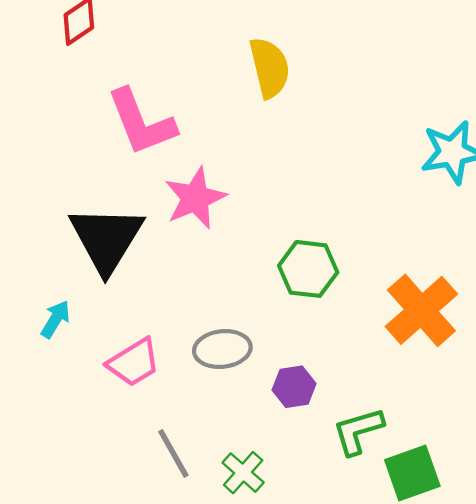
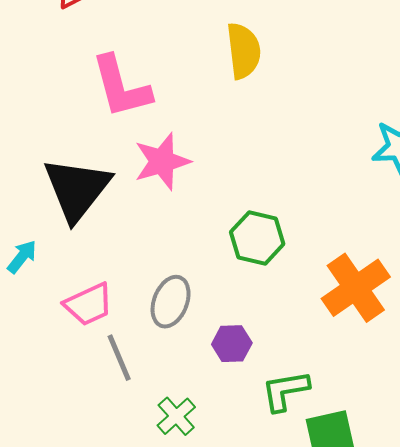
gray ellipse: (222, 349) -> (171, 302), turned -69
gray line: (173, 453) -> (119, 358), moved

